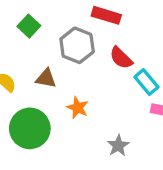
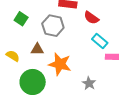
red semicircle: (121, 58) -> (91, 18), moved
orange star: (78, 108) -> (60, 64), size x1.6

